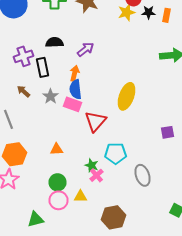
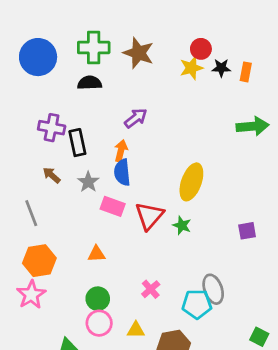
black semicircle: (54, 42) -> (90, 83), moved
purple cross: (24, 56) -> (52, 128), turned 30
pink rectangle: (72, 104) -> (113, 206), moved
cyan pentagon: (116, 153) -> (197, 304), moved
green star: (92, 165) -> (182, 225), moved
yellow triangle: (80, 196) -> (136, 330), moved

